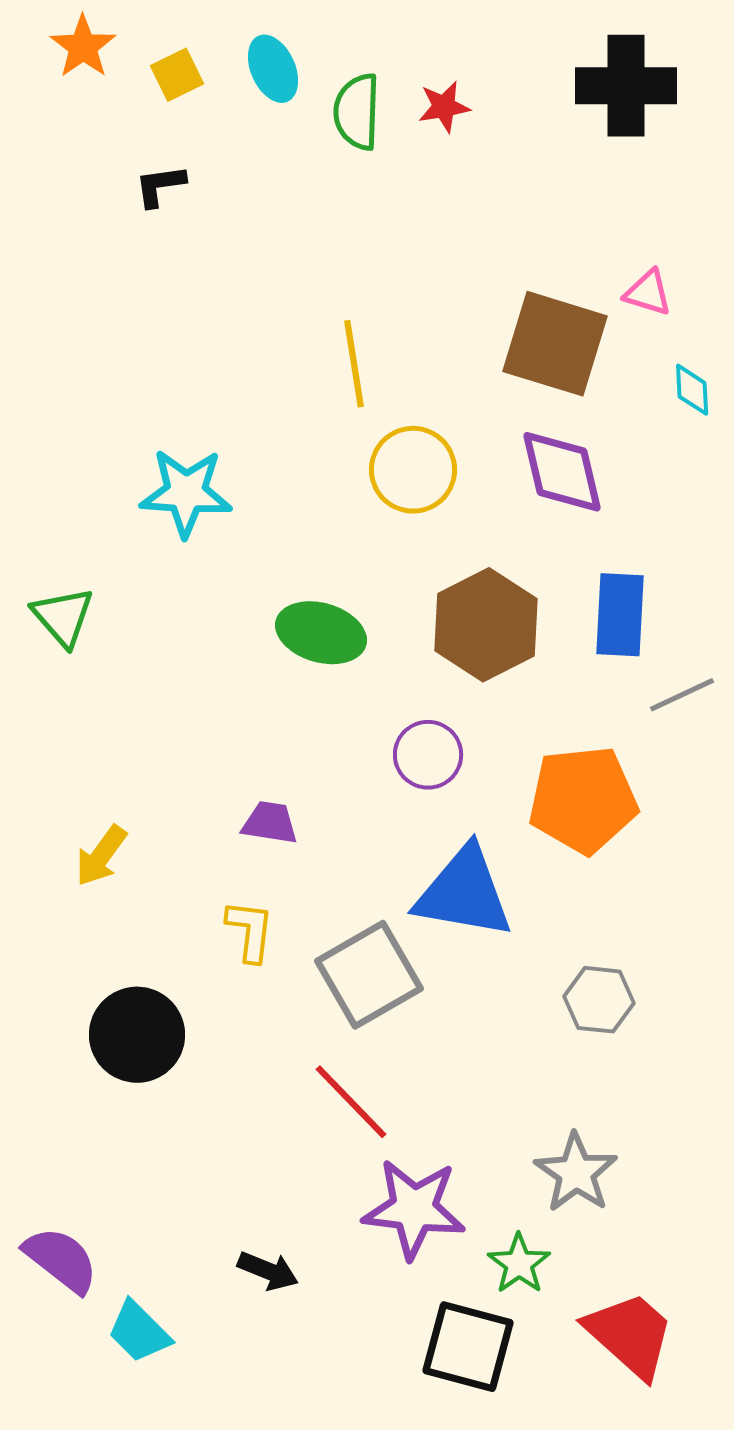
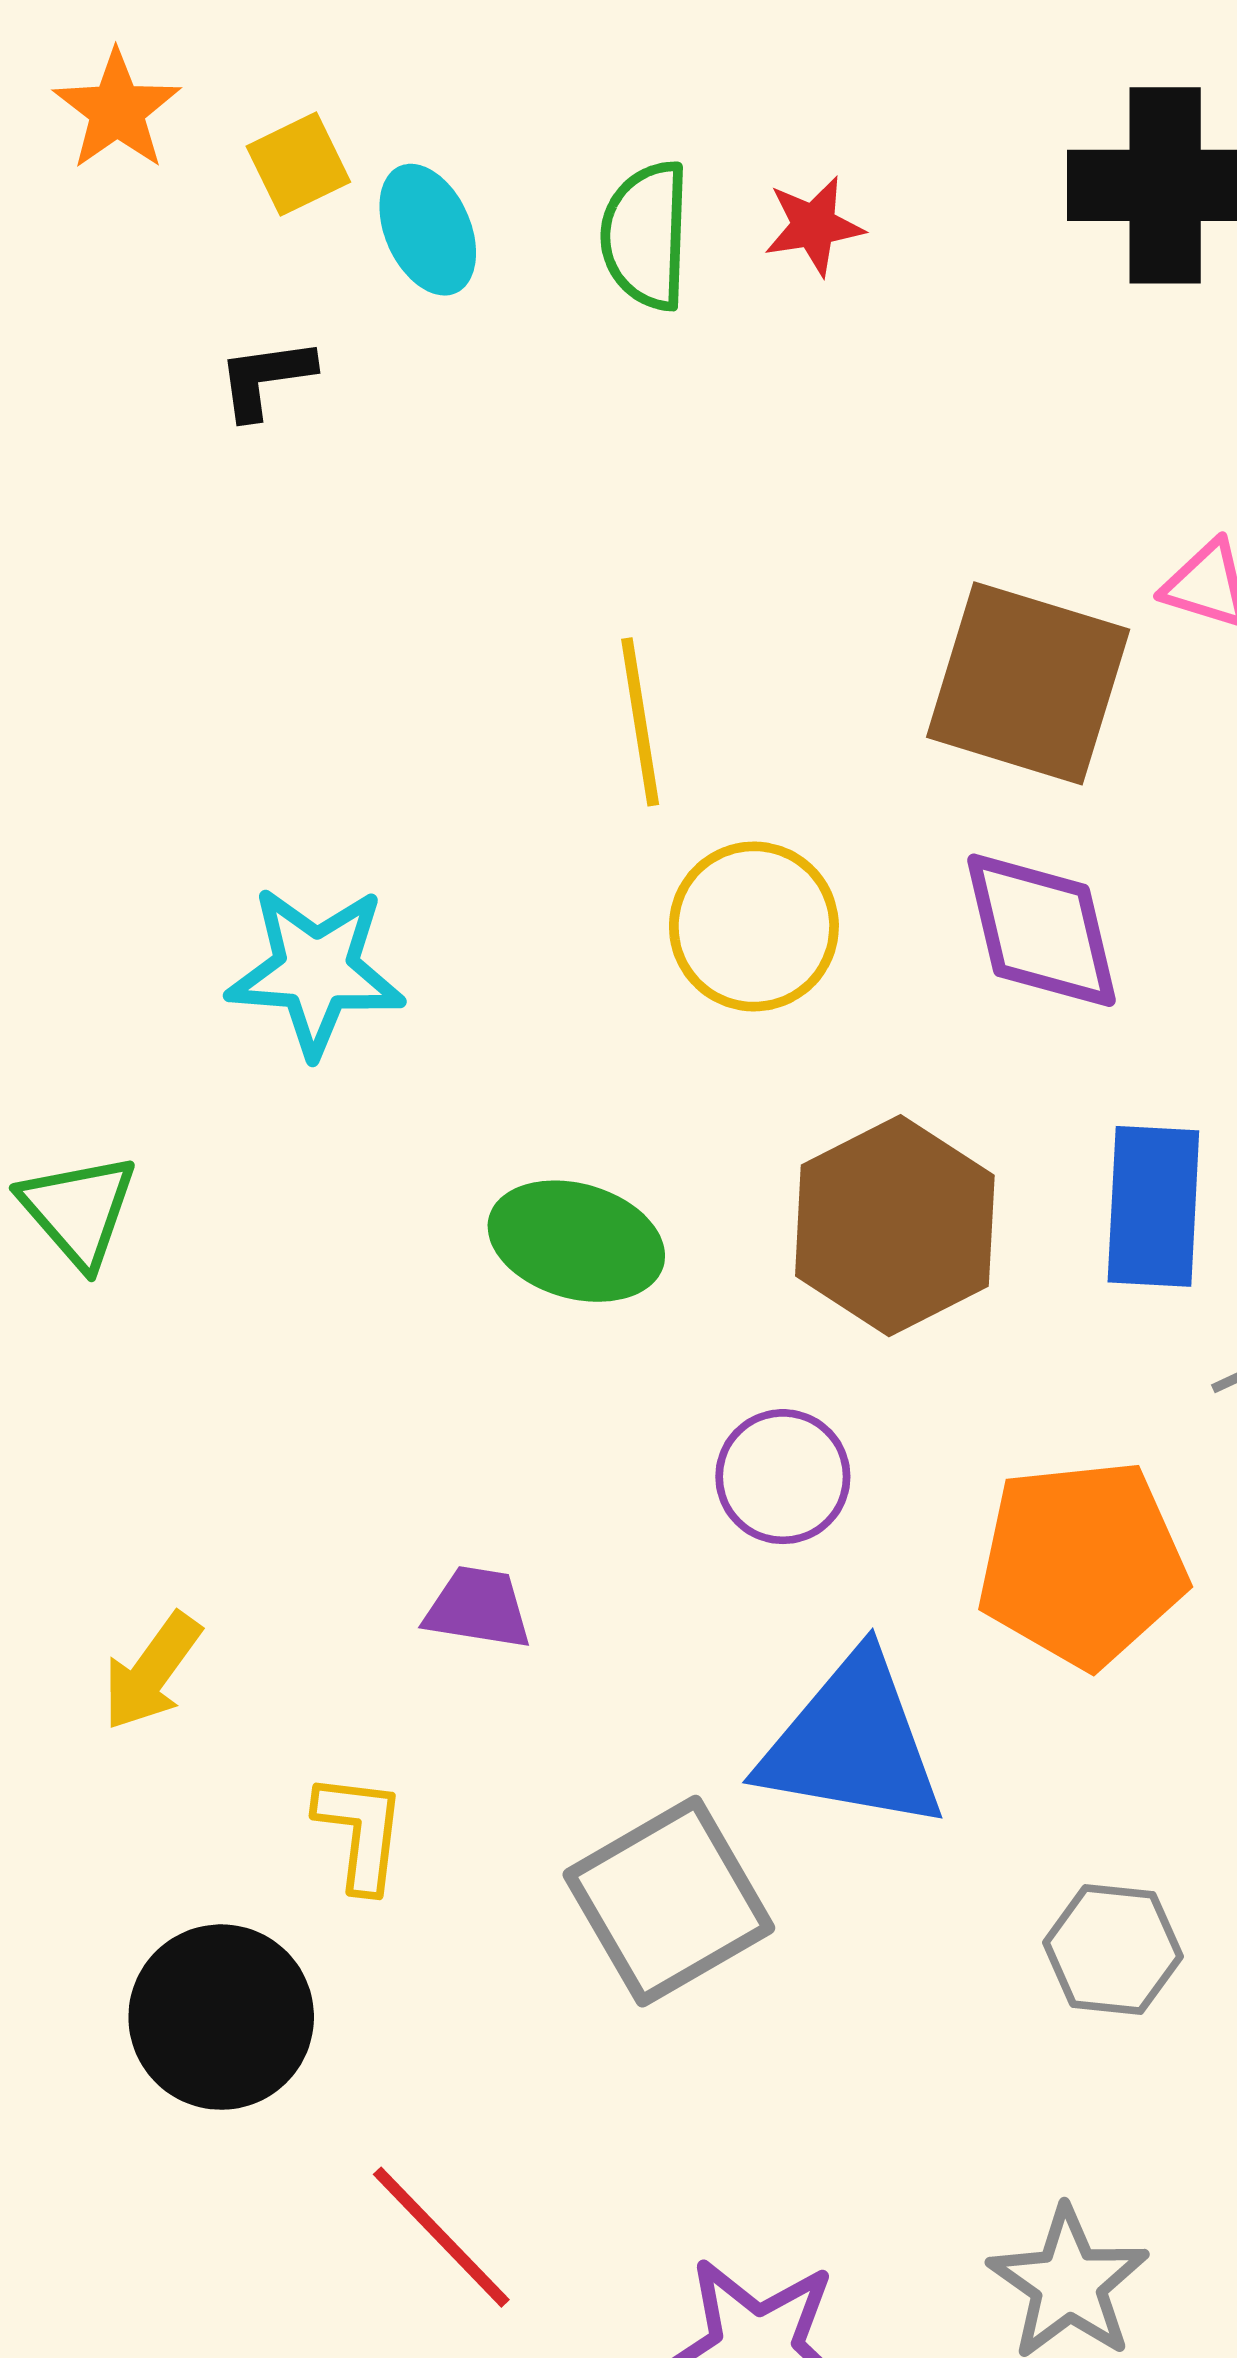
cyan ellipse: (273, 69) -> (428, 230), moved
yellow L-shape: (250, 931) -> (360, 1832), moved
red line: (351, 1102) -> (441, 2237), moved

